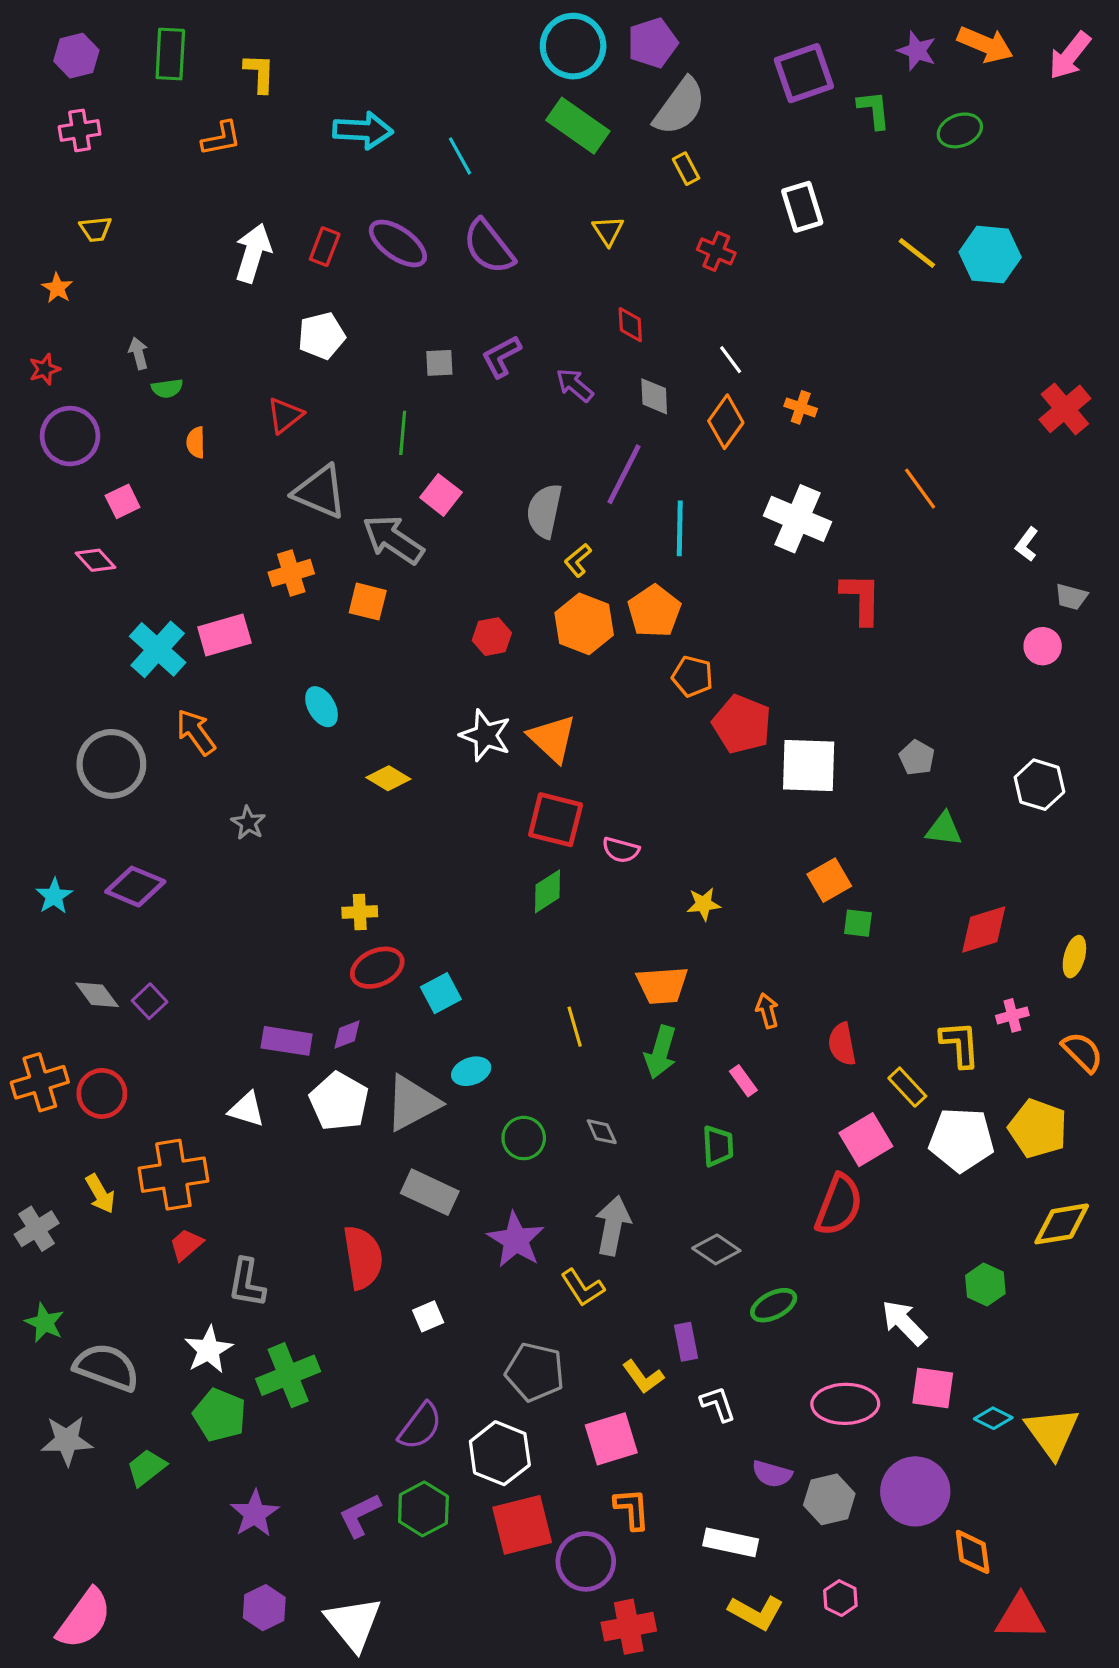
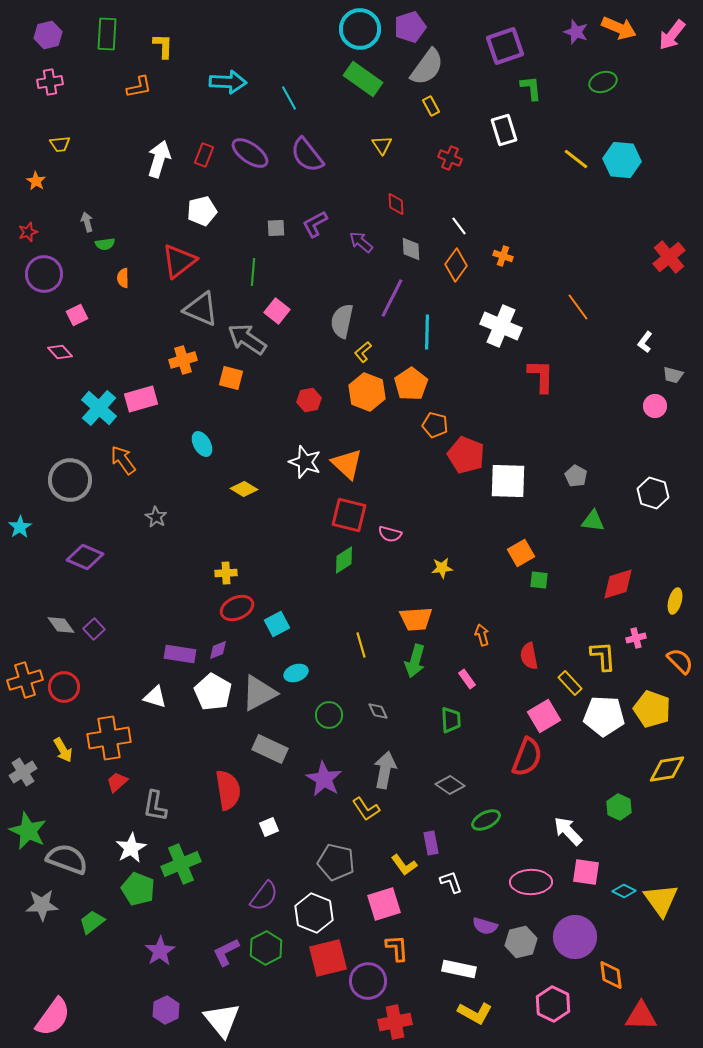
green L-shape: (874, 110) -> (531, 88), moved
red triangle: (285, 415) -> (179, 261), size x1.5
cyan star: (54, 896) -> (20, 527), moved
green star: (45, 1323) -> (28, 831), size x1.5
pink hexagon: (840, 1598) -> (553, 1004), moved, size x1.6

